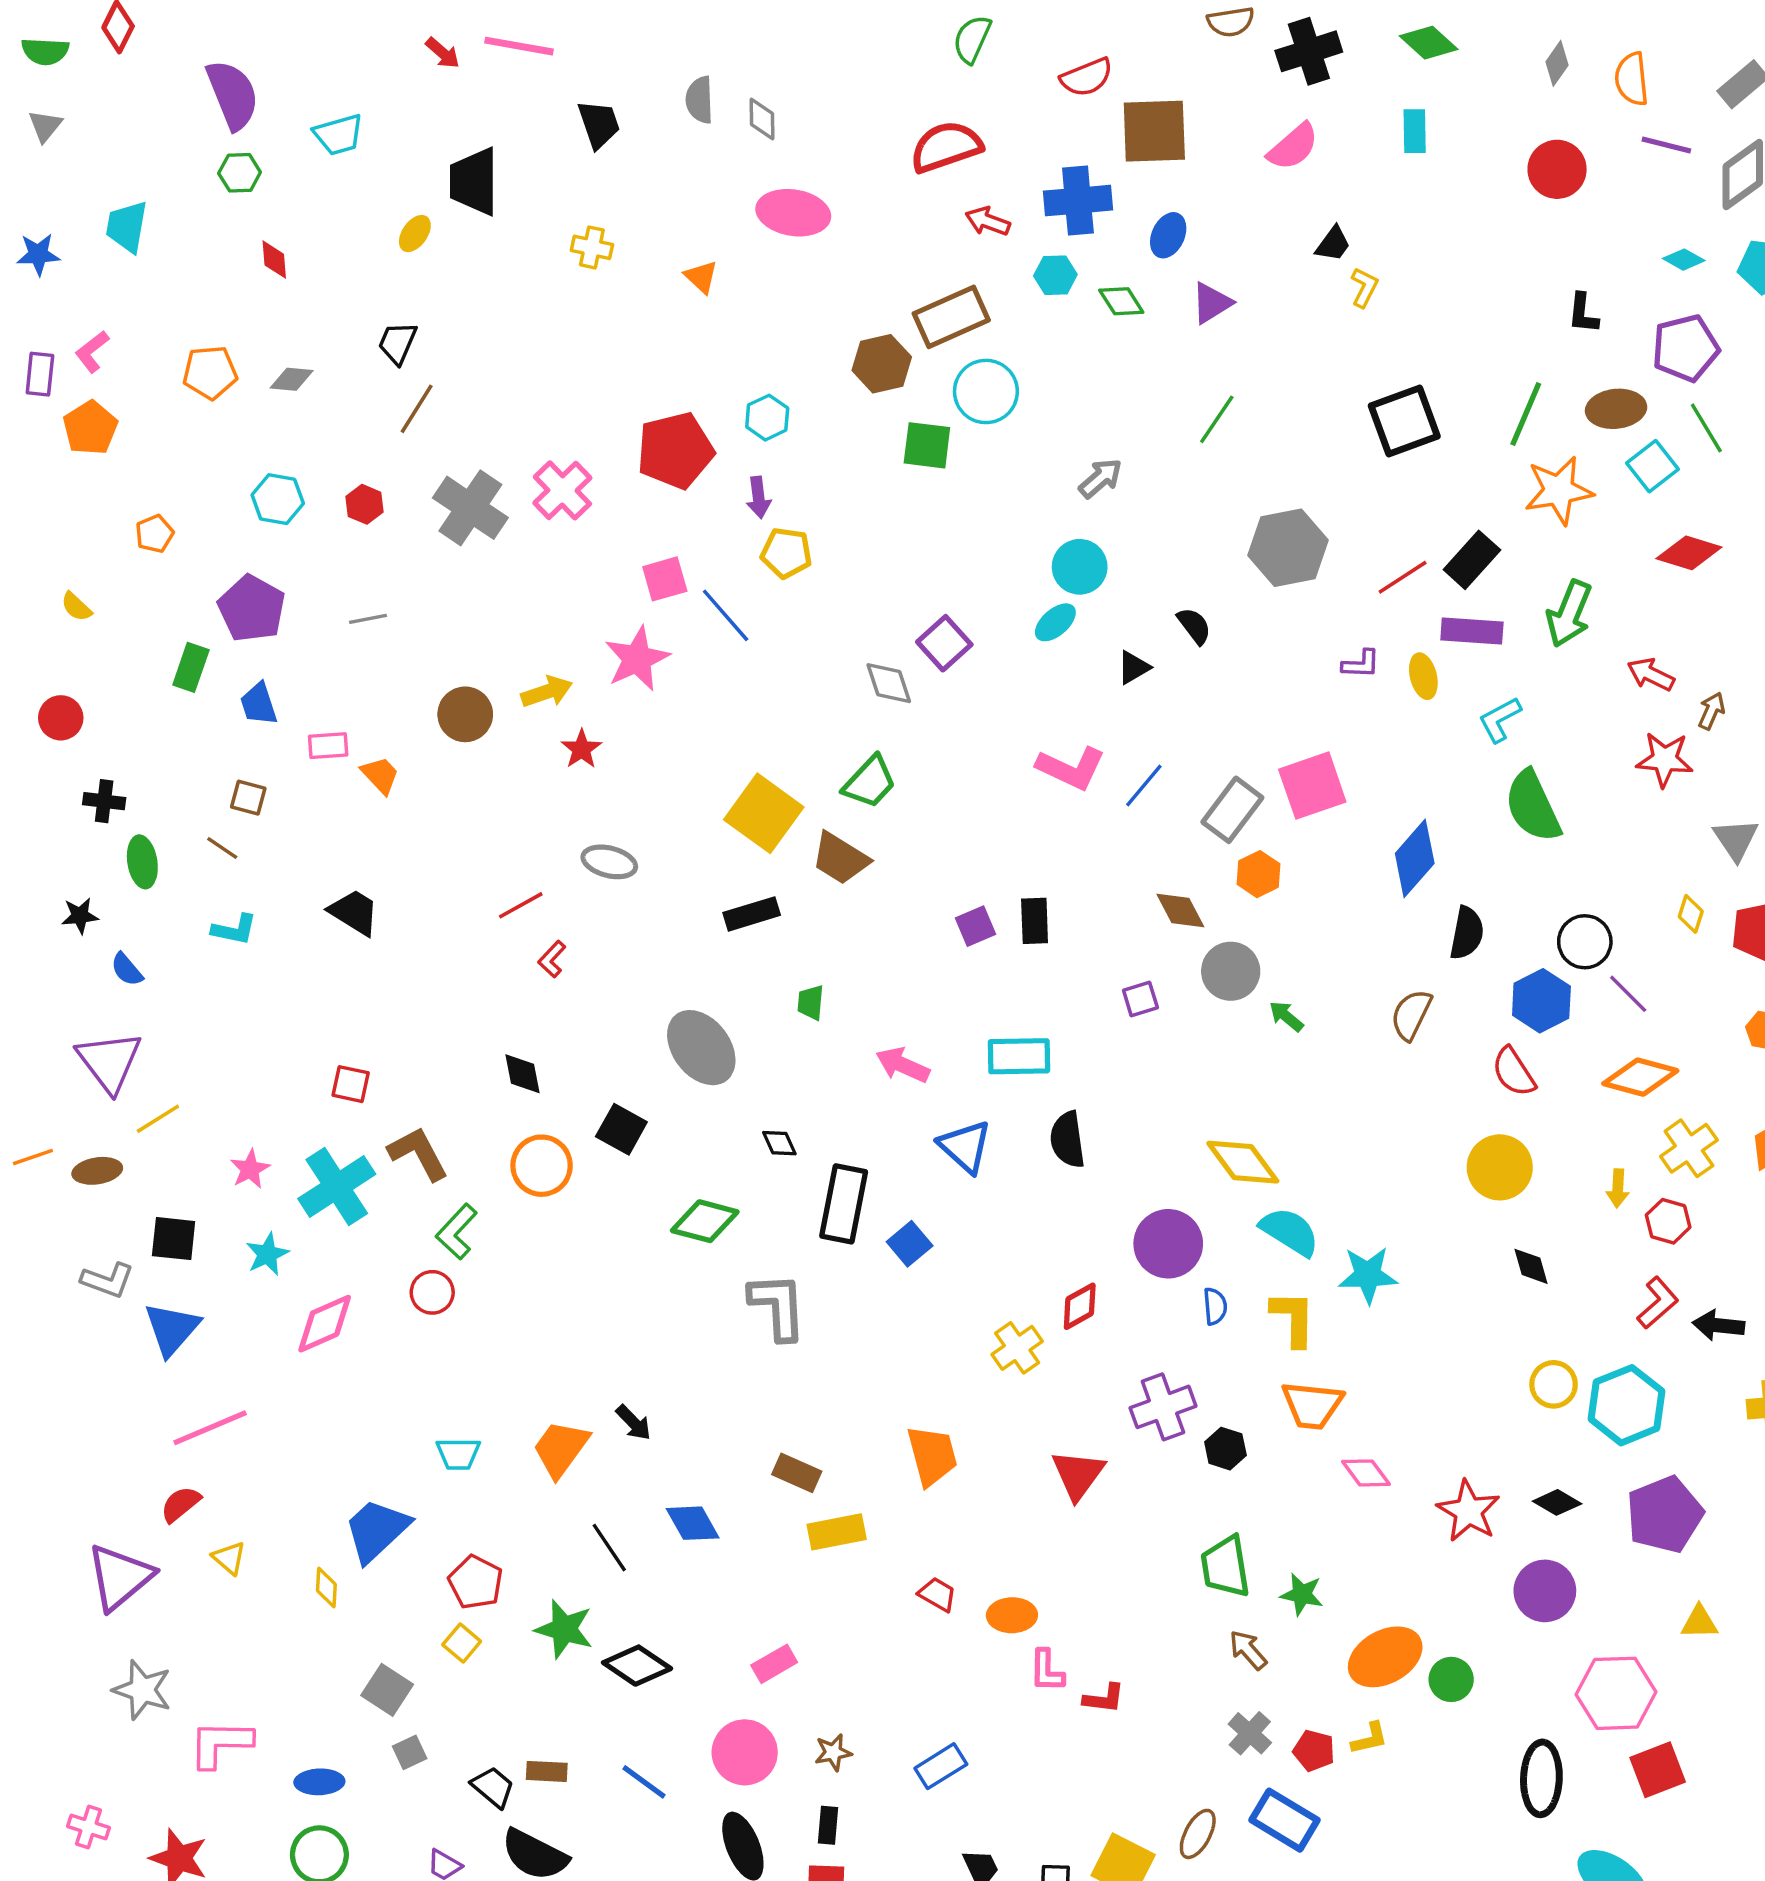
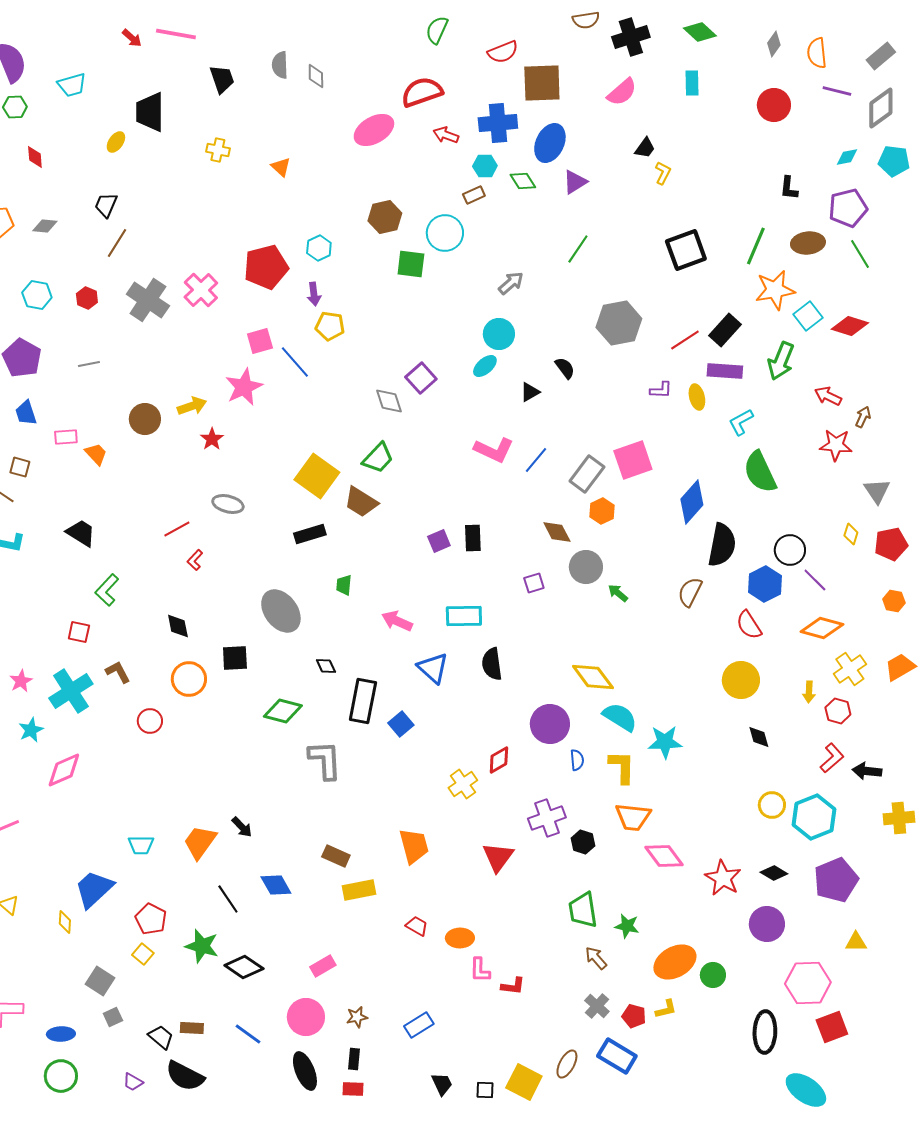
pink ellipse: (793, 213) -> (374, 130), moved, turned -39
blue ellipse: (1168, 235) -> (550, 143), size x1.5
cyan diamond: (1684, 260) -> (847, 157), turned -40
brown rectangle: (951, 317) -> (474, 195), moved, size x0.5
cyan square: (1652, 466) -> (808, 316), moved
black semicircle: (1467, 933) -> (722, 545), size x1.4
black square: (621, 1129) -> (235, 658), turned -32
brown L-shape: (418, 1154) -> (118, 672), size x0.7
green L-shape: (457, 1232) -> (107, 590), moved
red circle: (432, 1292) -> (150, 721), moved
pink diamond: (1366, 1473) -> (664, 856), size x1.4

